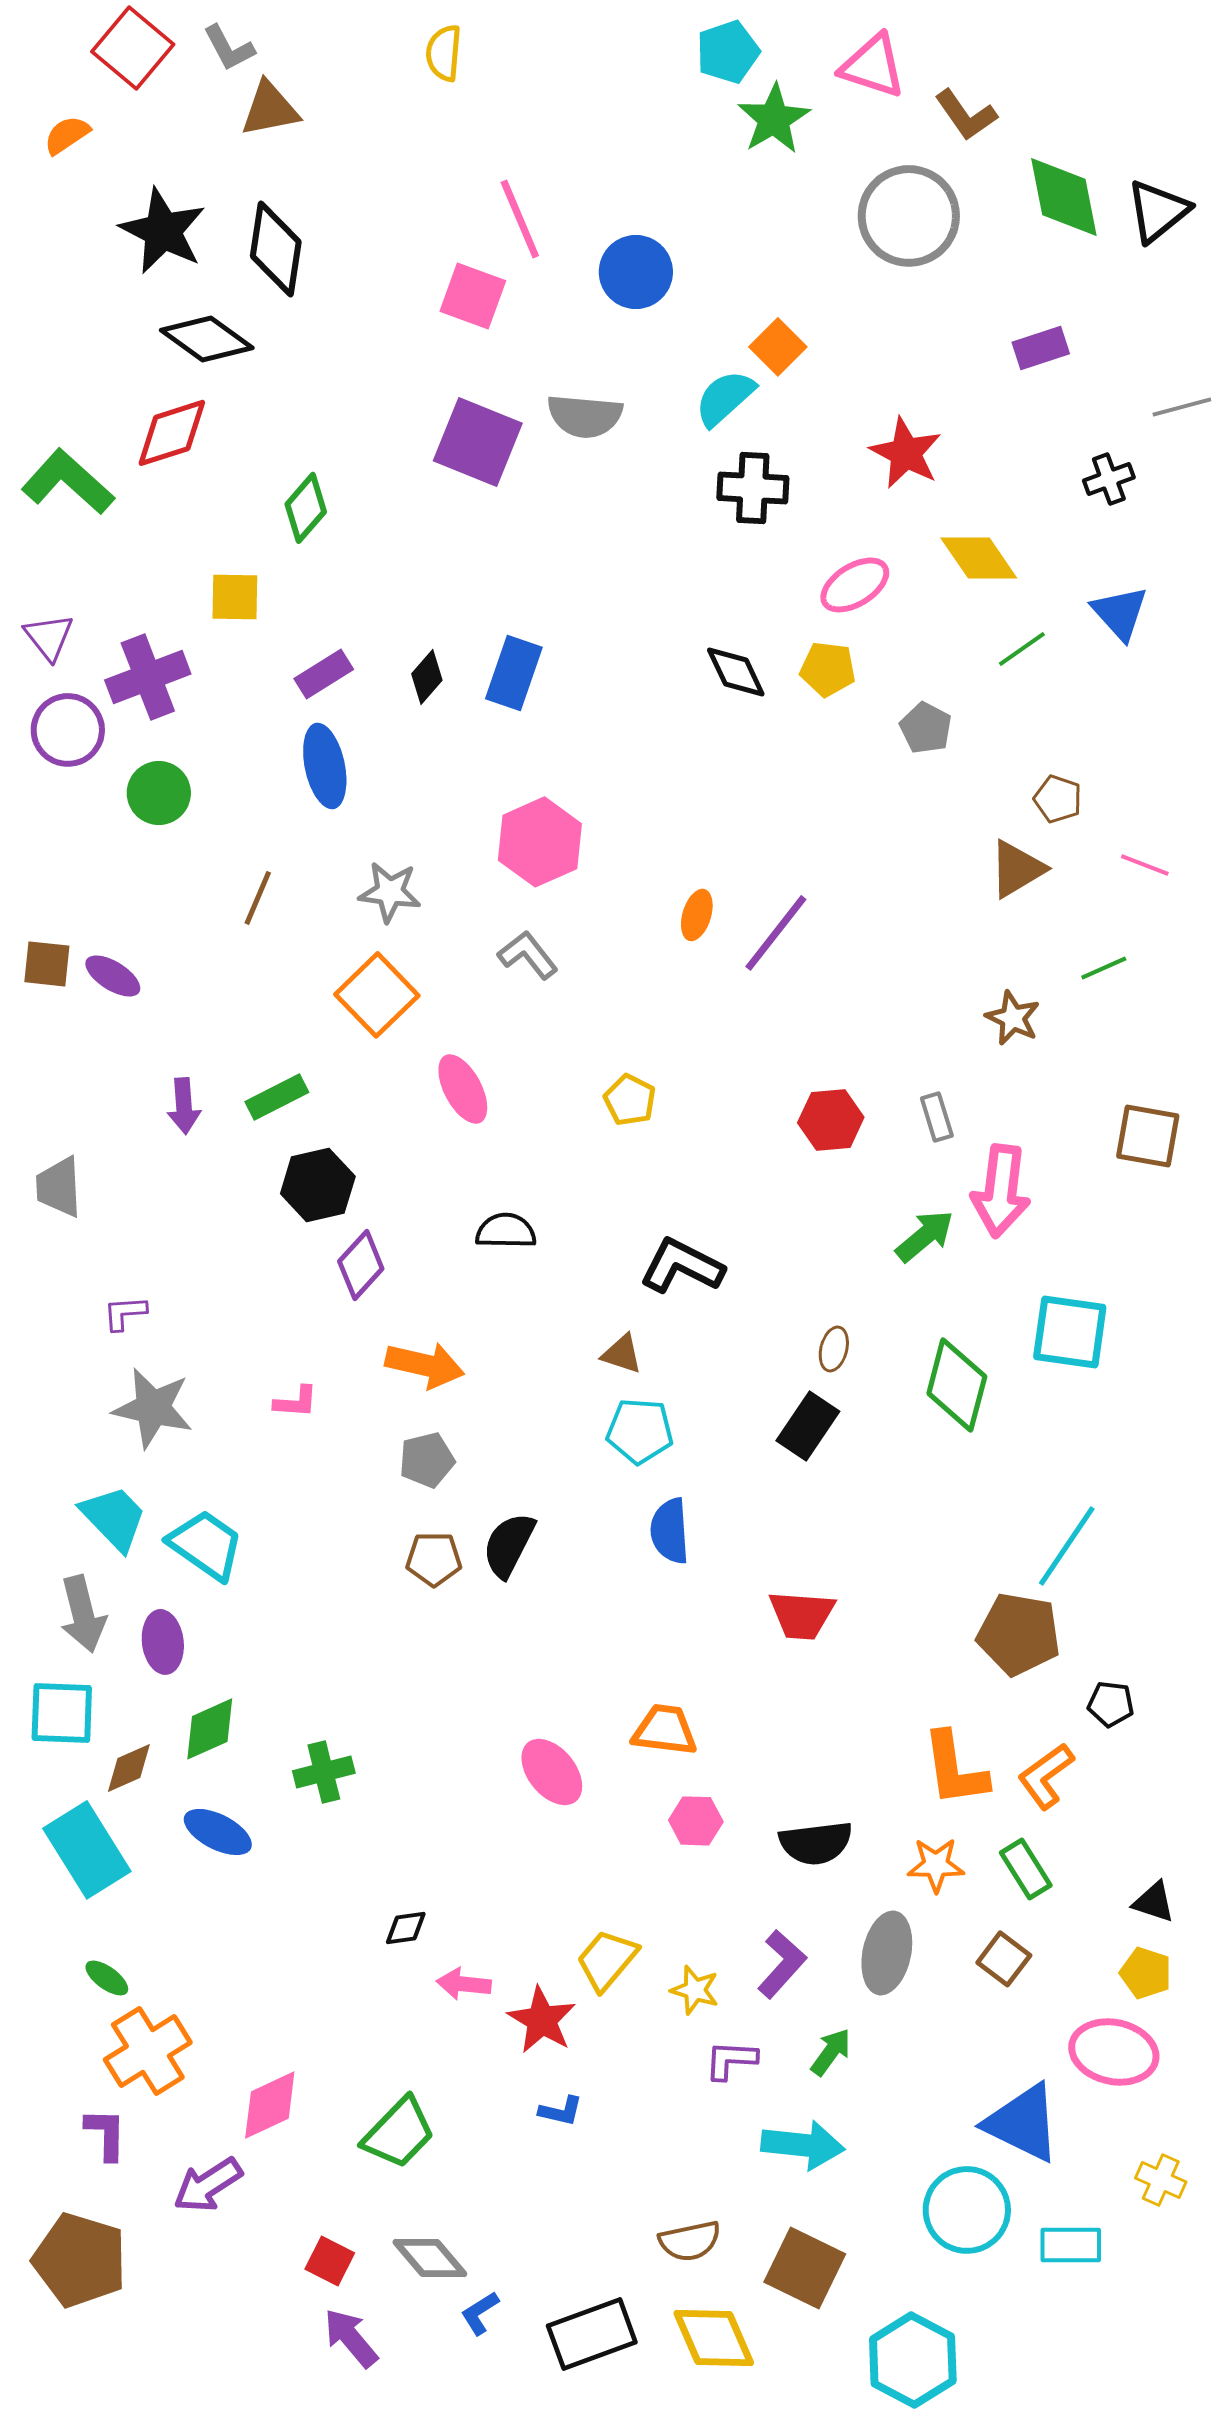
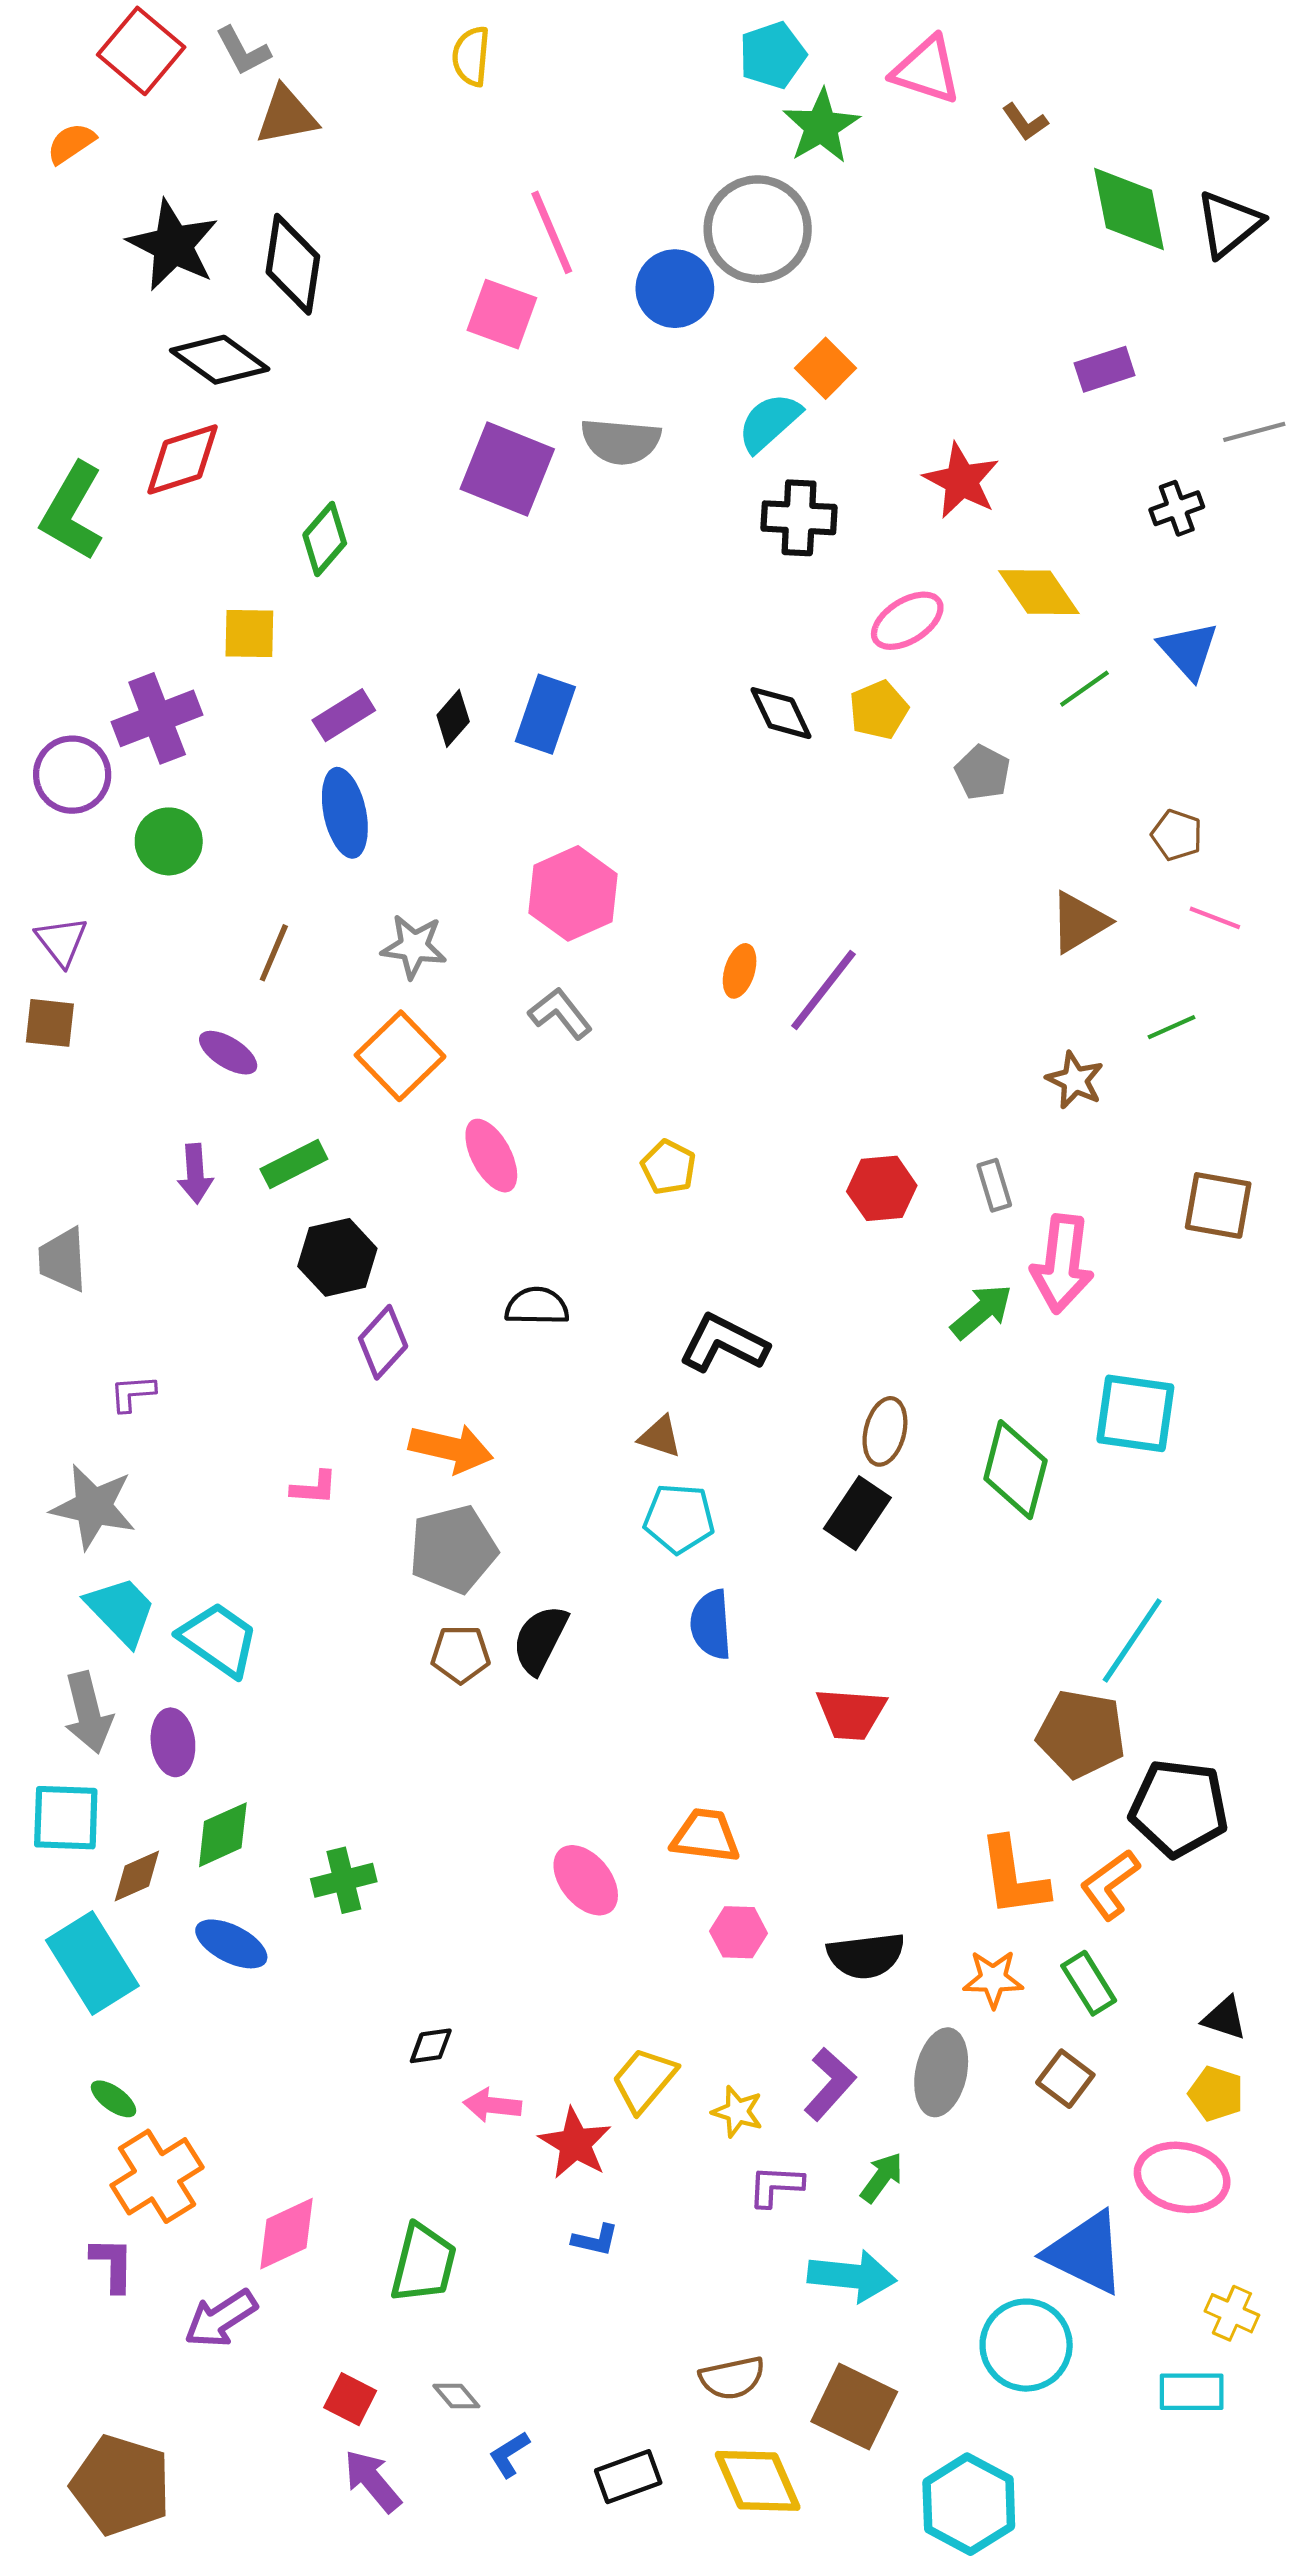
brown L-shape: (966, 115) -> (1025, 122), size x0.7
gray circle: (909, 216) -> (758, 229), moved
green L-shape: (68, 482) -> (72, 511), turned -102
purple triangle: (49, 637) -> (62, 941), moved
yellow pentagon: (828, 669) -> (879, 710), turned -30
brown pentagon: (1058, 799) -> (1177, 835), moved
purple ellipse: (113, 976) -> (228, 1053), moved
brown ellipse: (834, 1349) -> (885, 1431), size x1.4
gray star: (153, 1408) -> (93, 1507), moved
gray pentagon: (427, 1460) -> (453, 1549), size x1.5
black pentagon: (1111, 1704) -> (1179, 1808), size x2.0
green trapezoid: (399, 2133) -> (423, 2263), turned -30
cyan rectangle: (1071, 2245) -> (1192, 2392), moved
gray diamond: (430, 2258) -> (456, 2396), size x0.6
brown pentagon: (80, 2260) -> (121, 2485), moved
black rectangle: (592, 2334) -> (628, 2477), size x0.7

